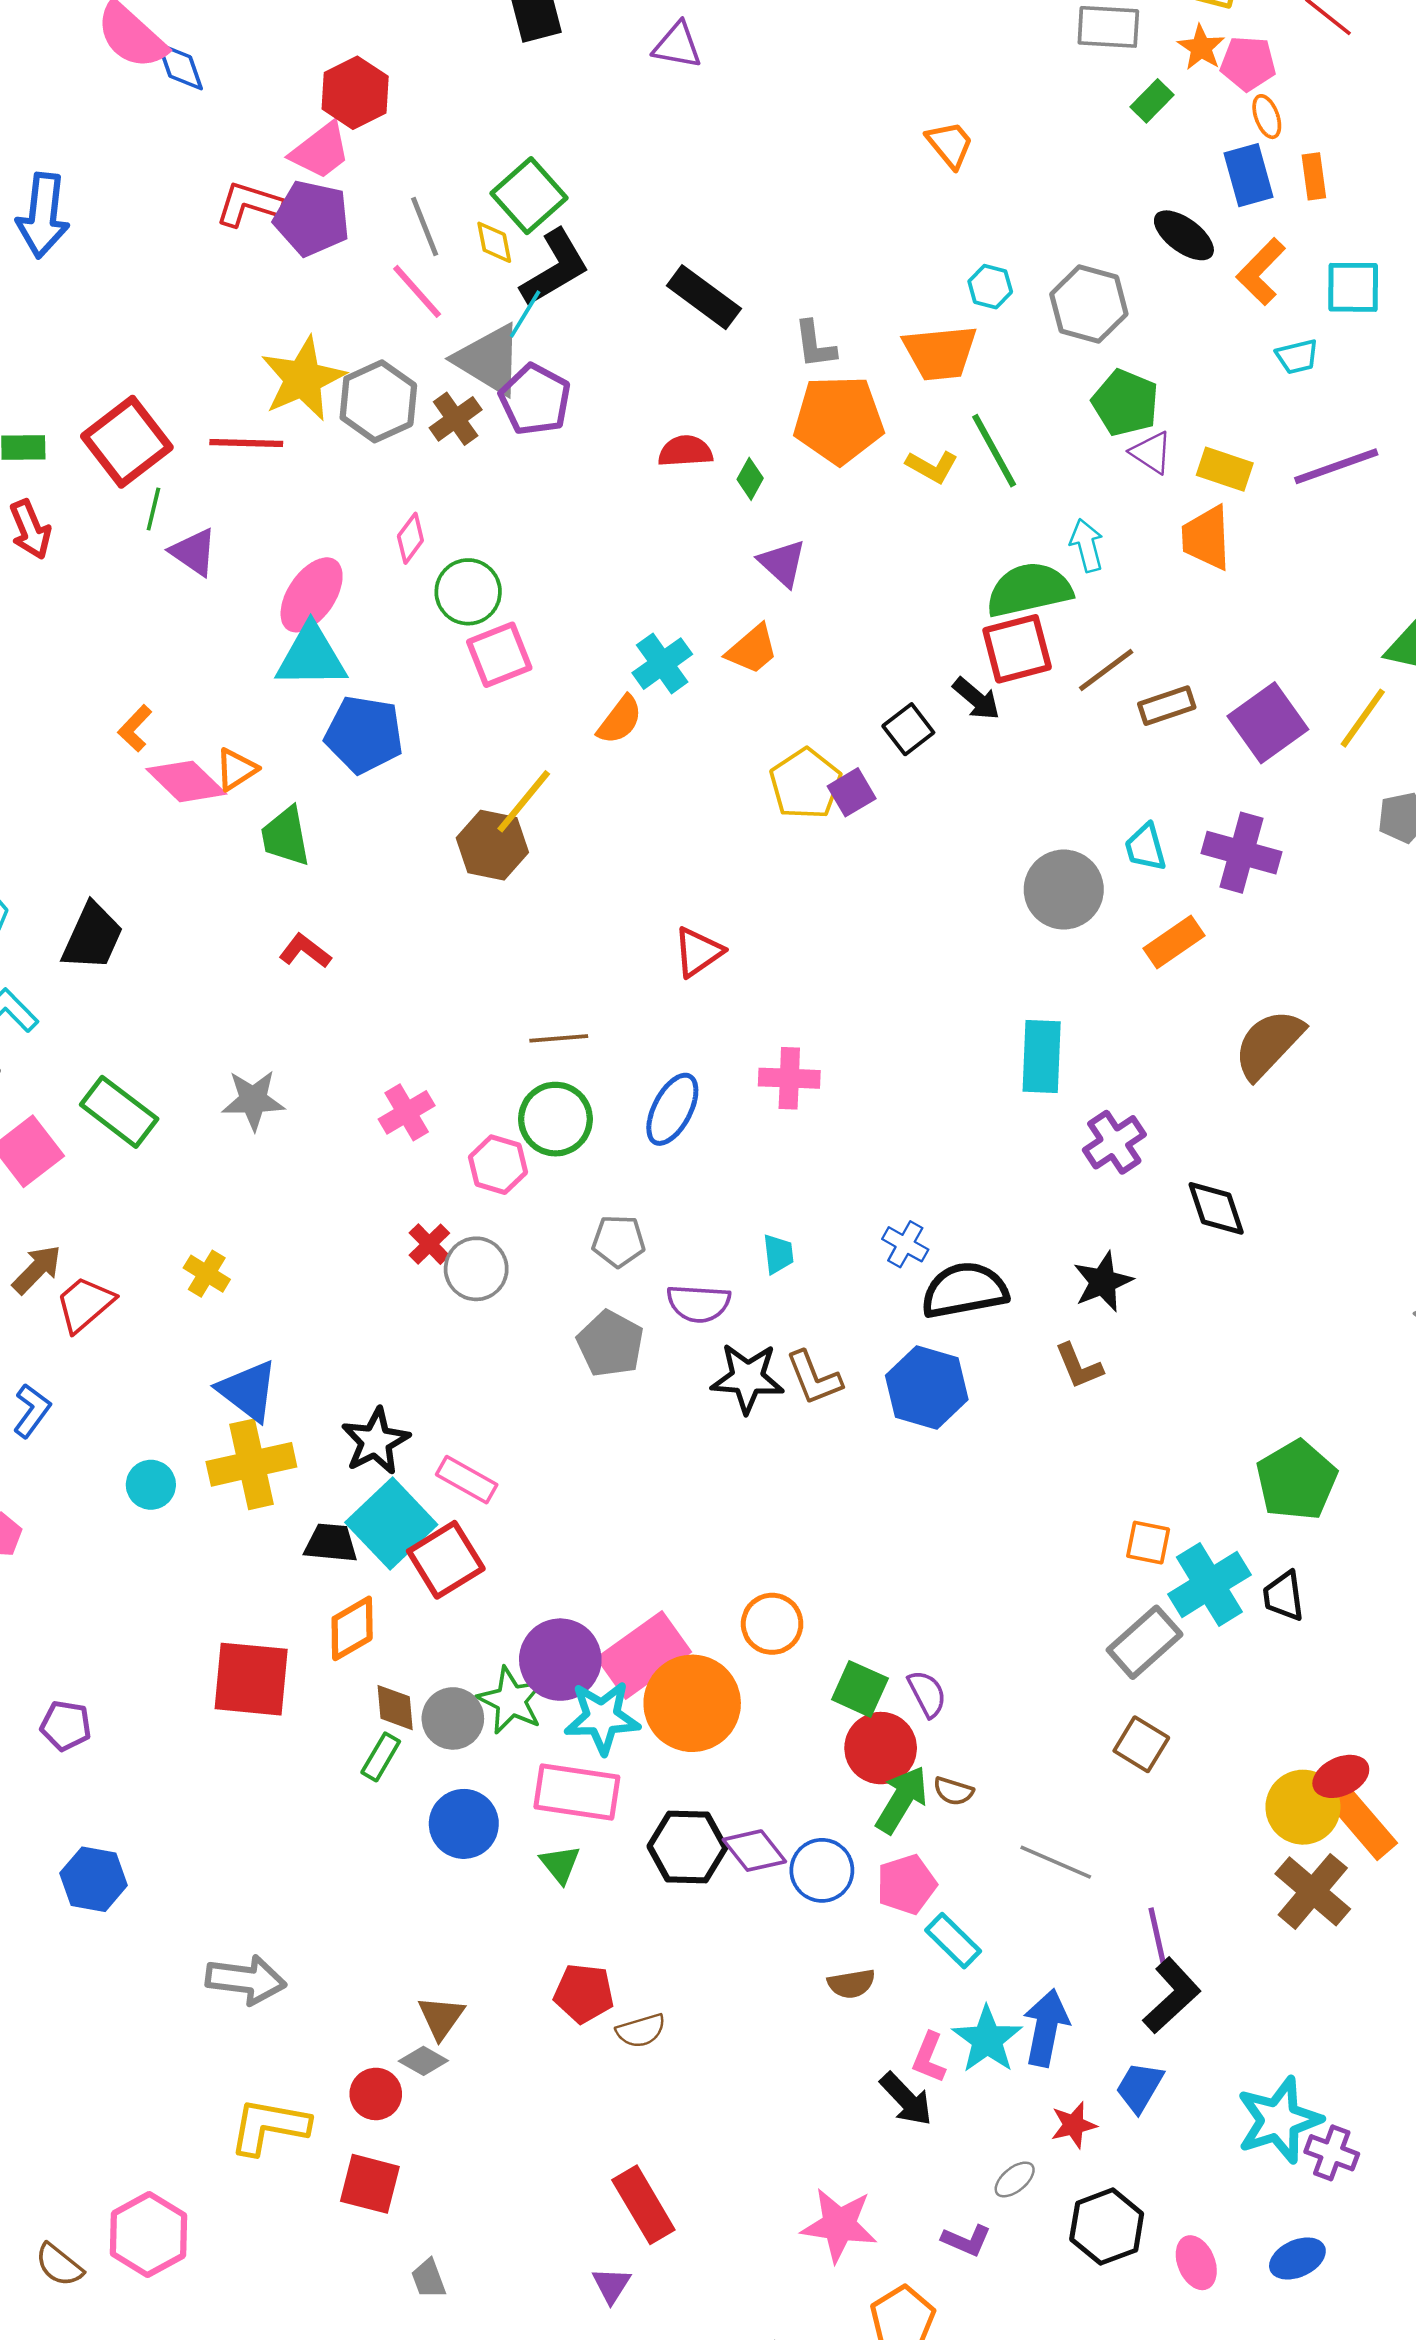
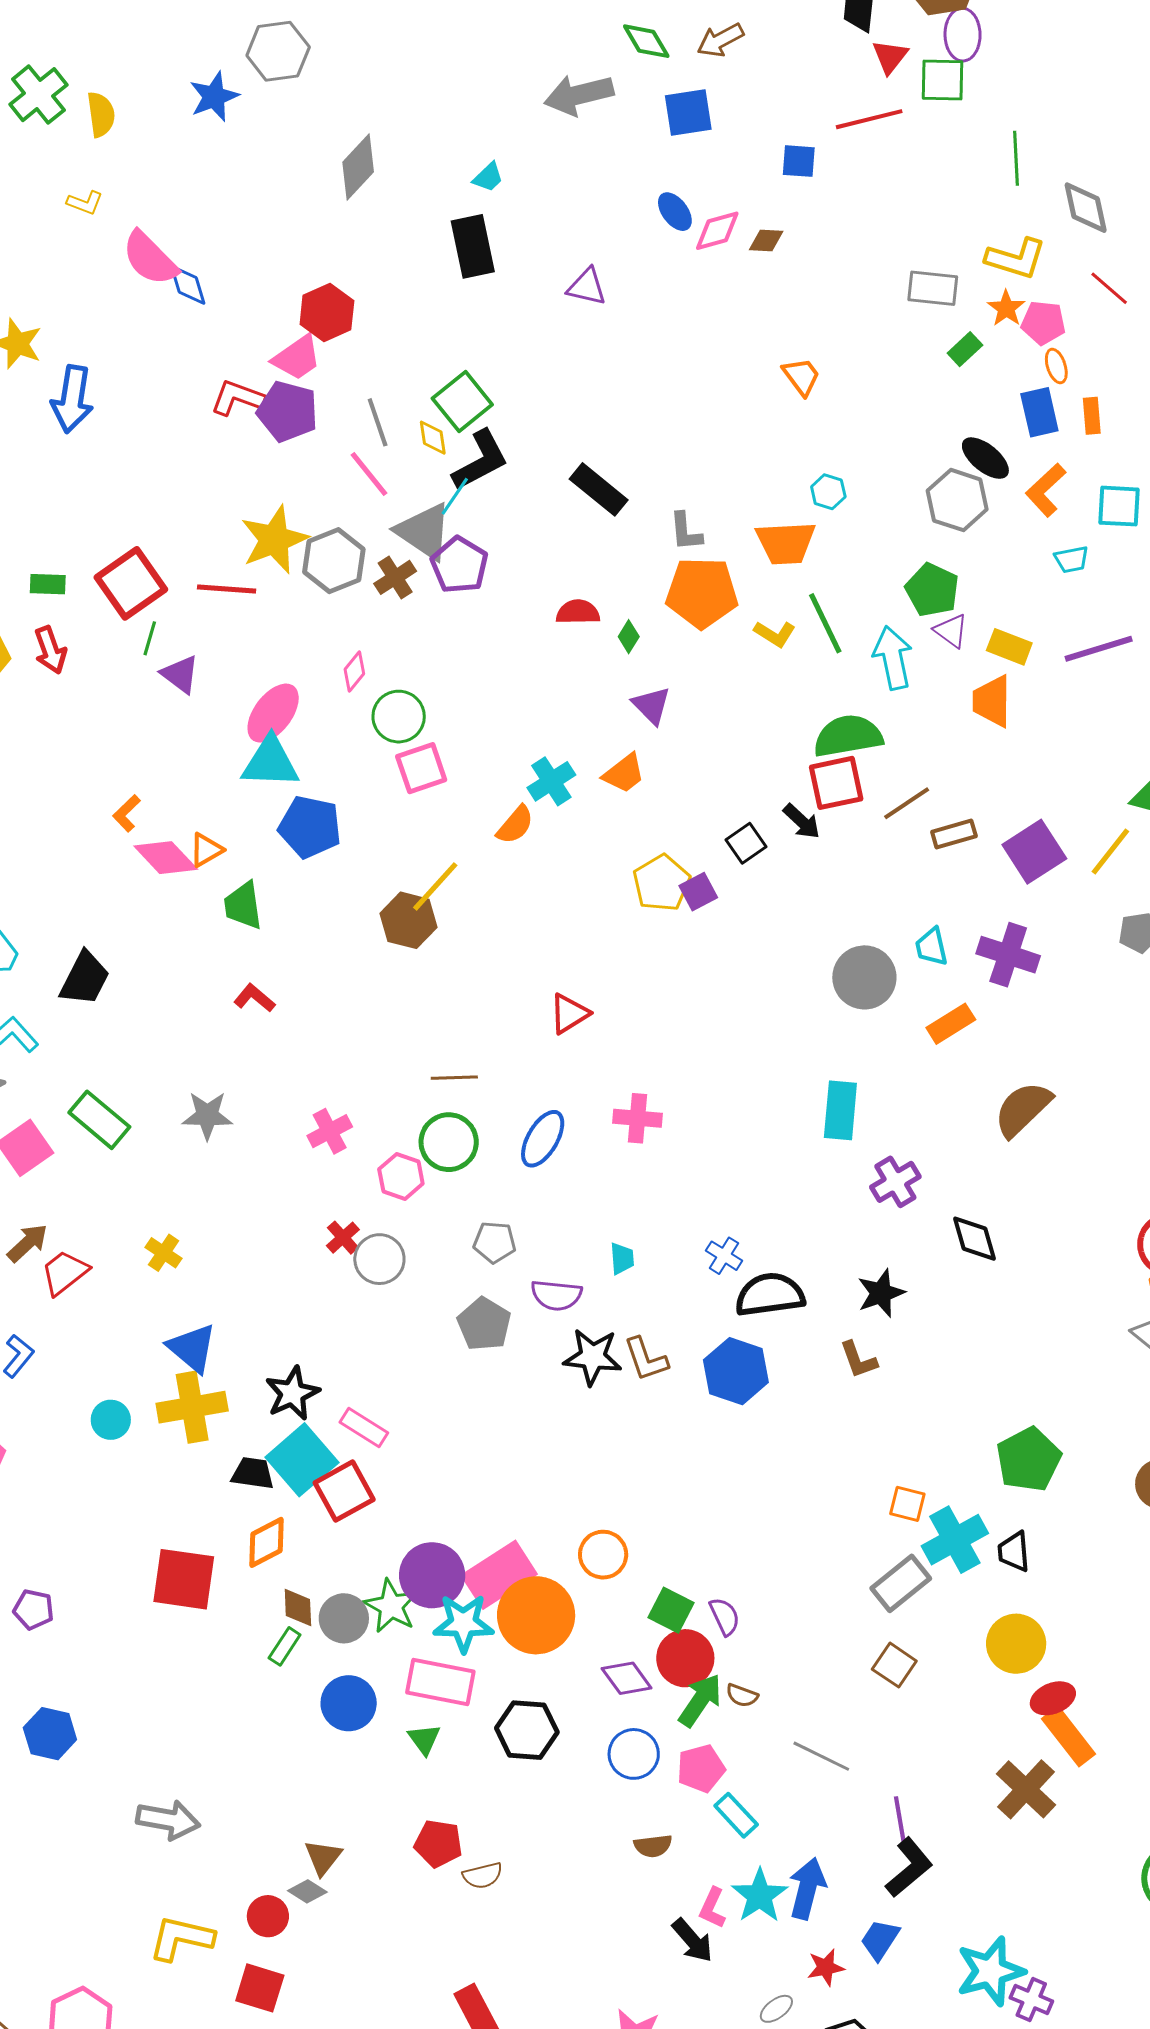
gray hexagon: (1089, 304) -> (957, 500), moved
cyan arrow: (1087, 545) -> (893, 658), moved, size x1.5
yellow circle: (1303, 1807) -> (1016, 1644), moved
purple diamond: (754, 1851) -> (627, 1678), moved

